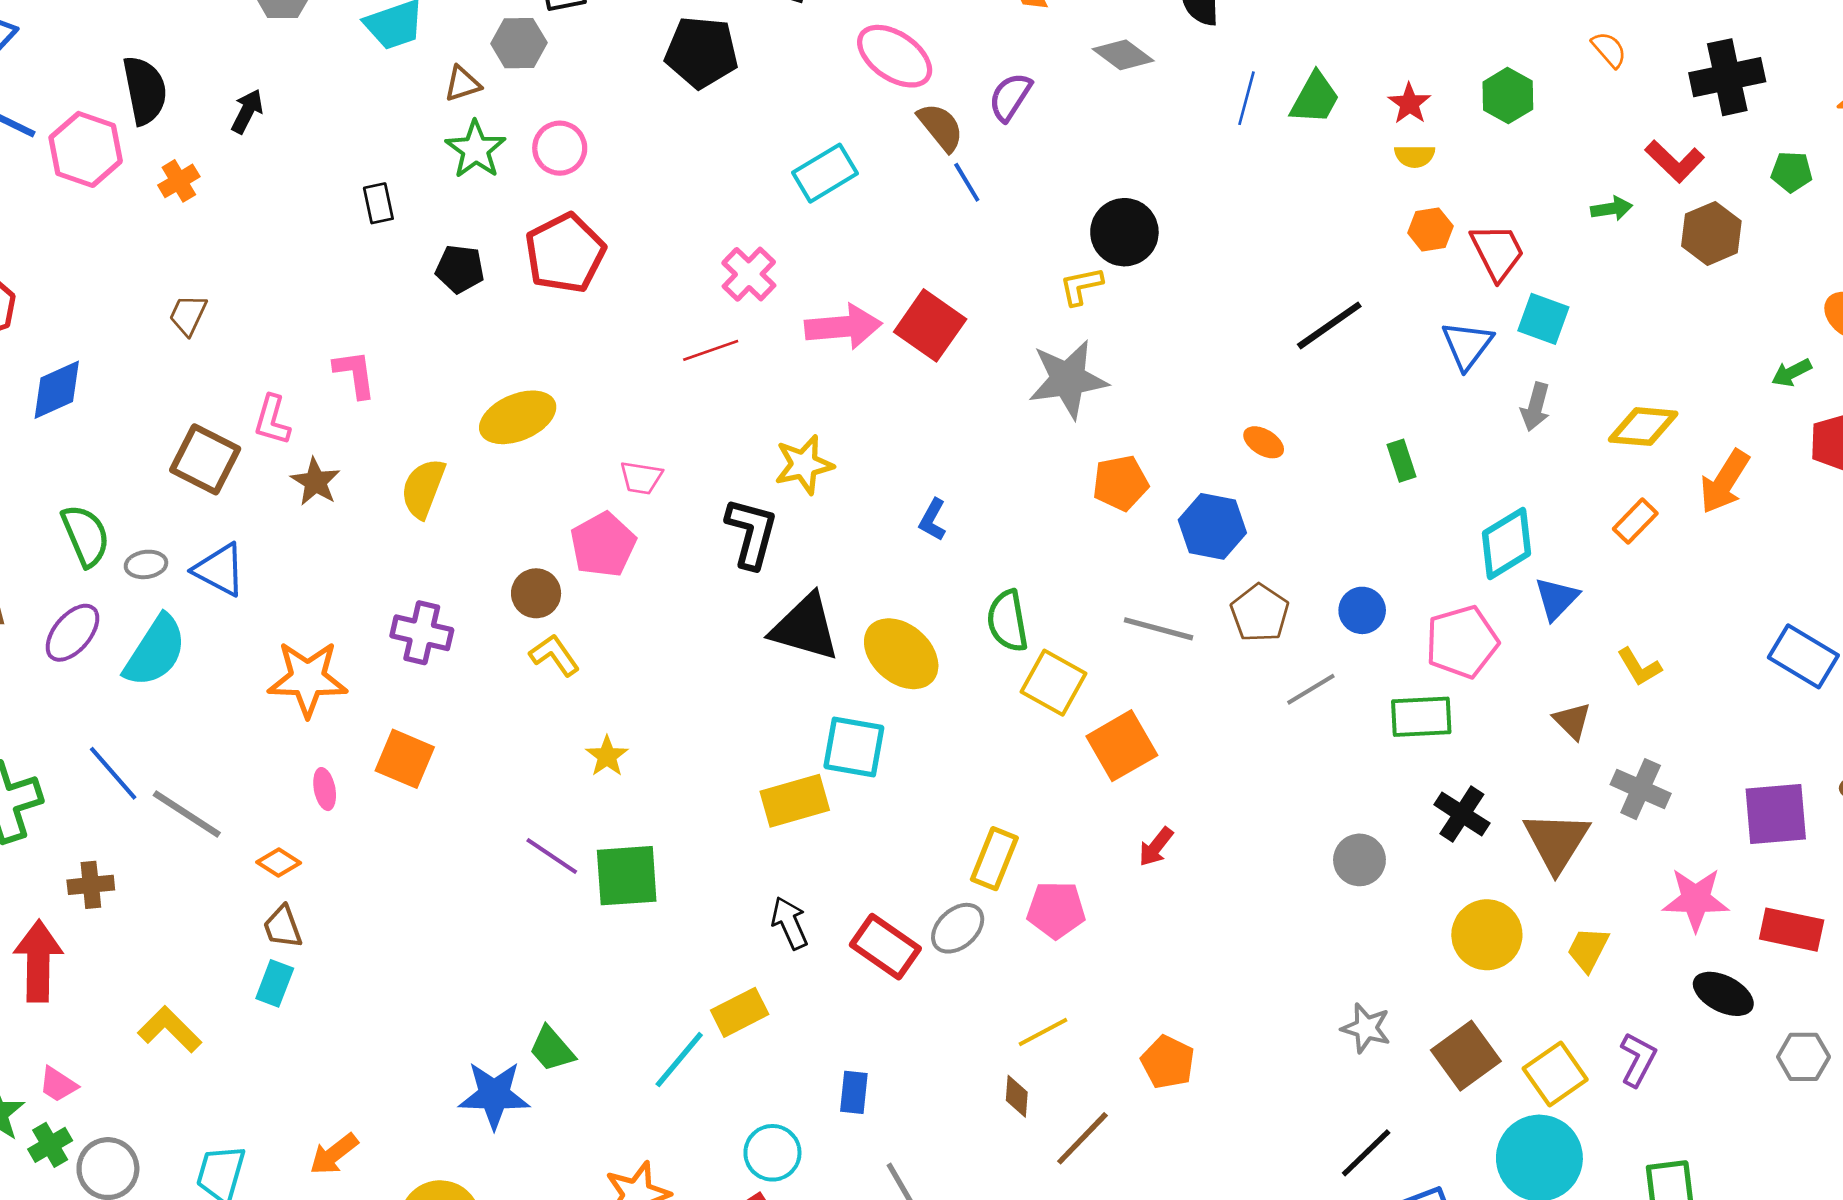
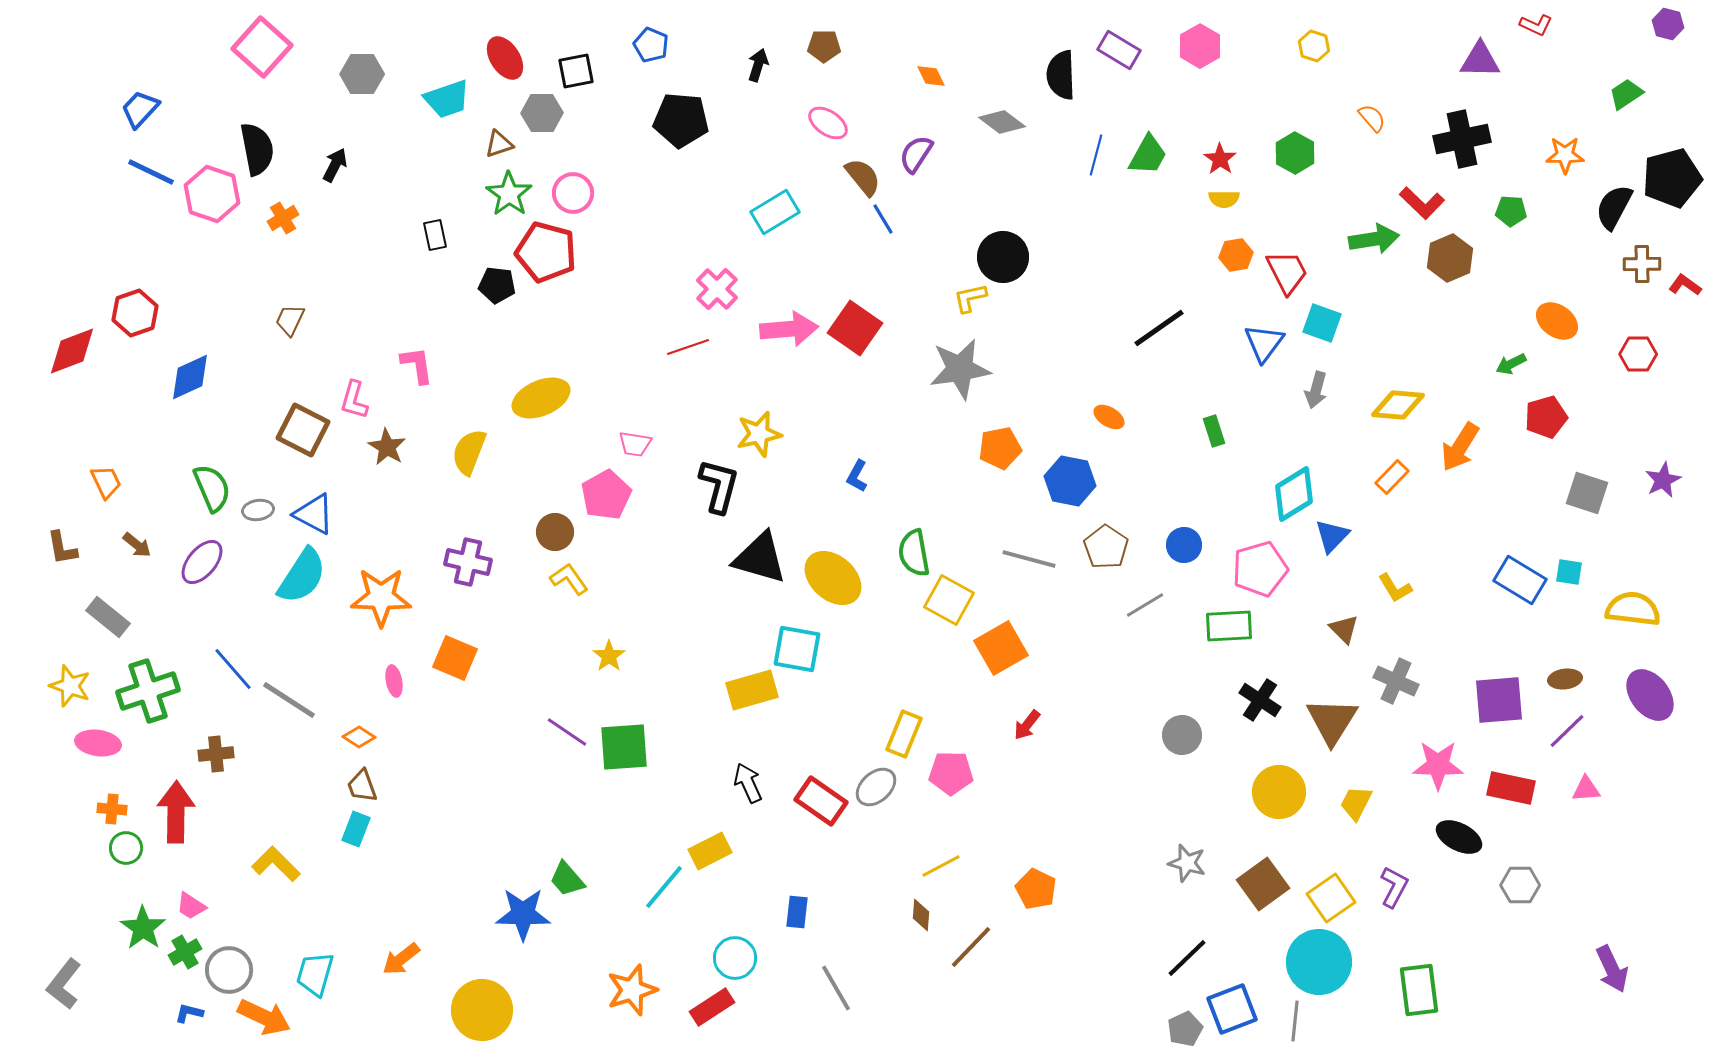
pink ellipse: (895, 56) -> (828, 123), size x0.7
green arrow: (1612, 209) -> (1374, 239), size x1.6
red pentagon: (565, 253) -> (546, 252), moved, turned -30
cyan semicircle: (155, 651) -> (302, 576), moved

